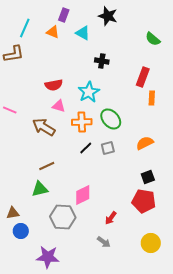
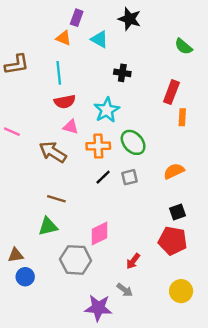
cyan line: (25, 28) -> (59, 73), moved, turned -30
brown line: (47, 166) -> (56, 199), turned 42
purple star: (48, 257) -> (98, 308), moved

